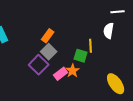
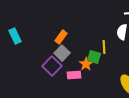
orange star: (73, 71) -> (86, 64), moved
pink rectangle: (61, 74) -> (74, 75), turned 32

